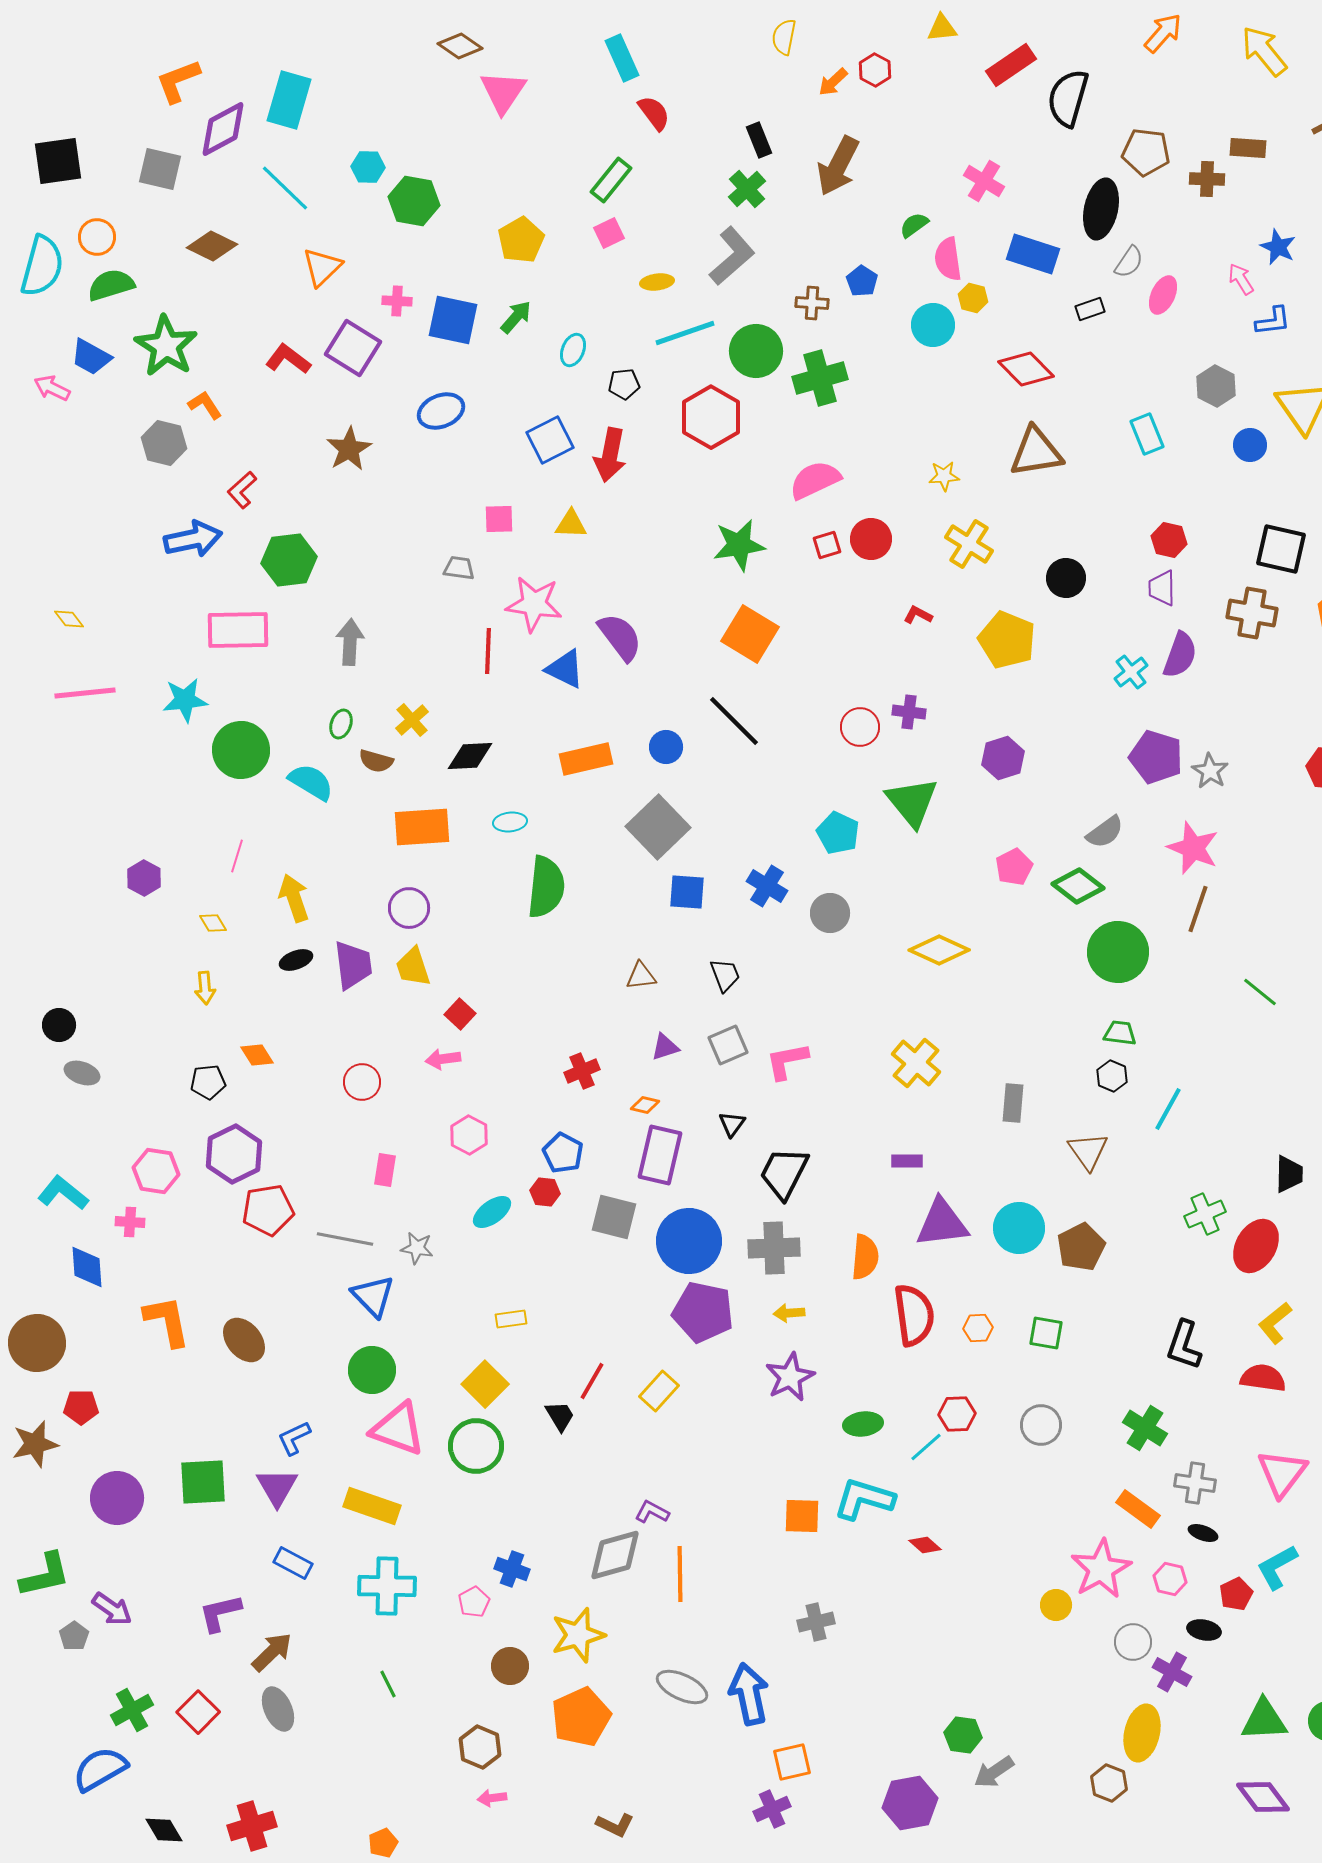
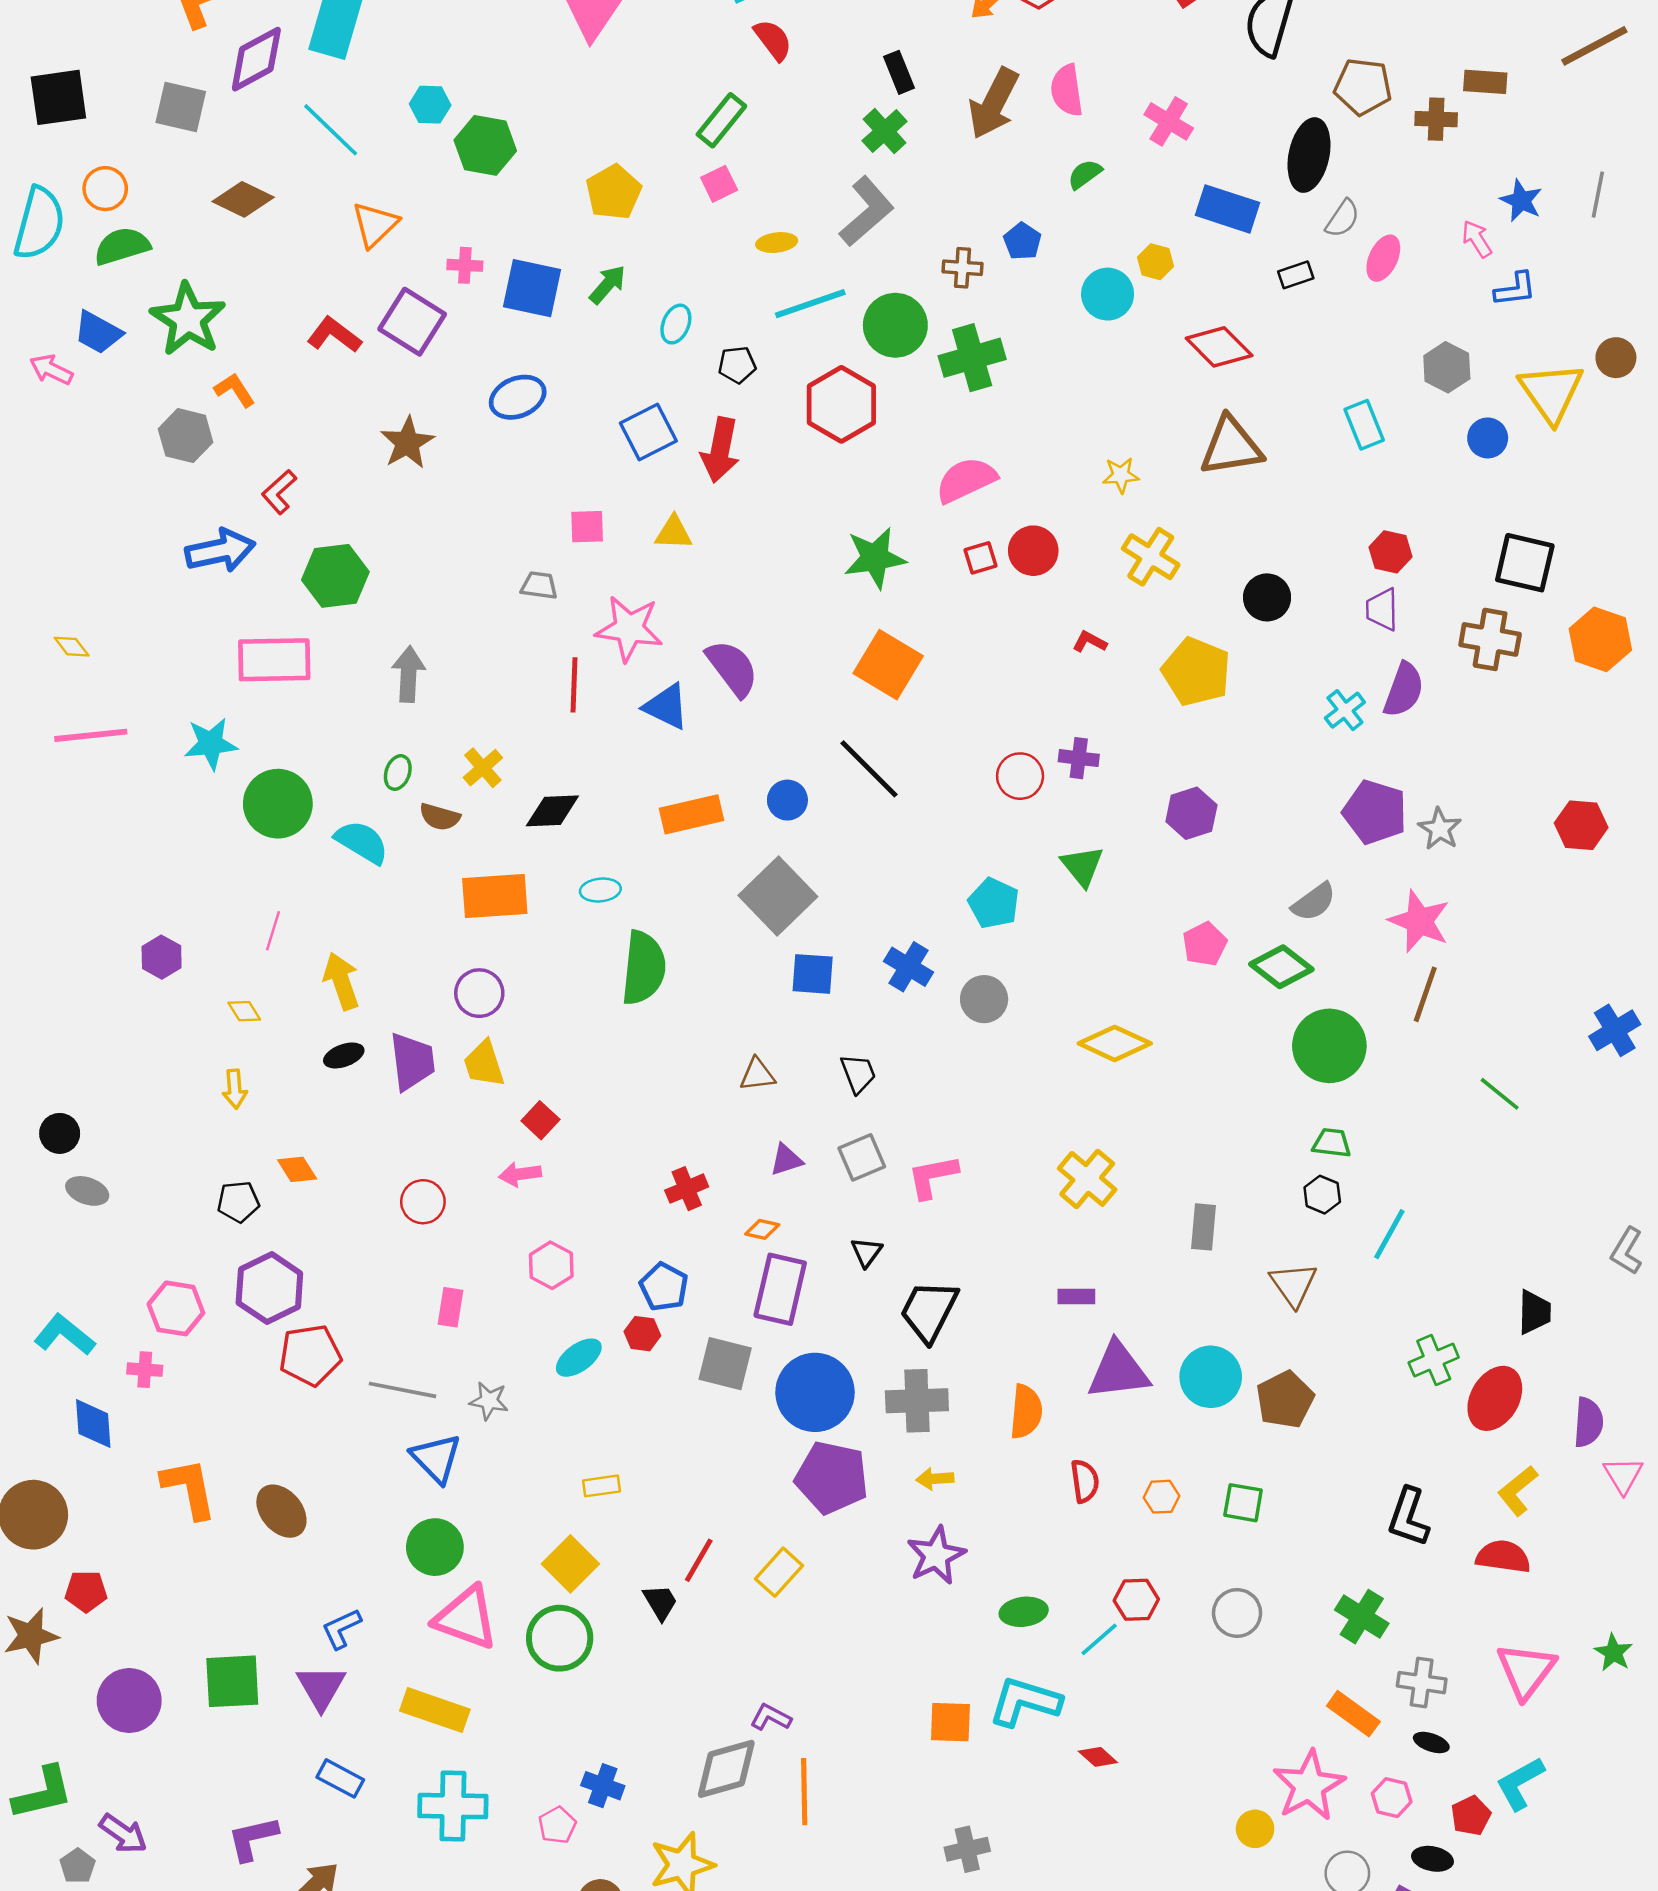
pink semicircle: (948, 259) -> (1067, 90), moved
green triangle: (912, 802) -> (1082, 866), size x0.7
red semicircle: (914, 1315) -> (1085, 1481), size x0.6

